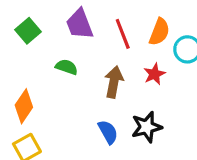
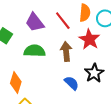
green semicircle: (67, 67) -> (35, 51), size x1.5
red star: (154, 74) -> (89, 39), size x1.5

